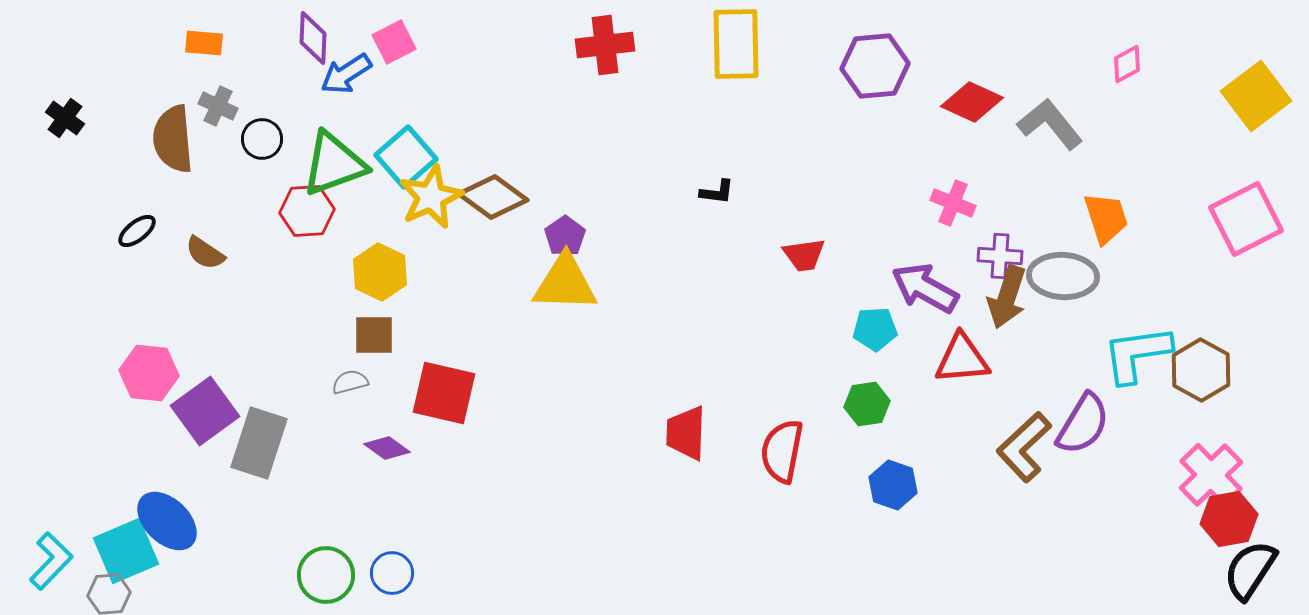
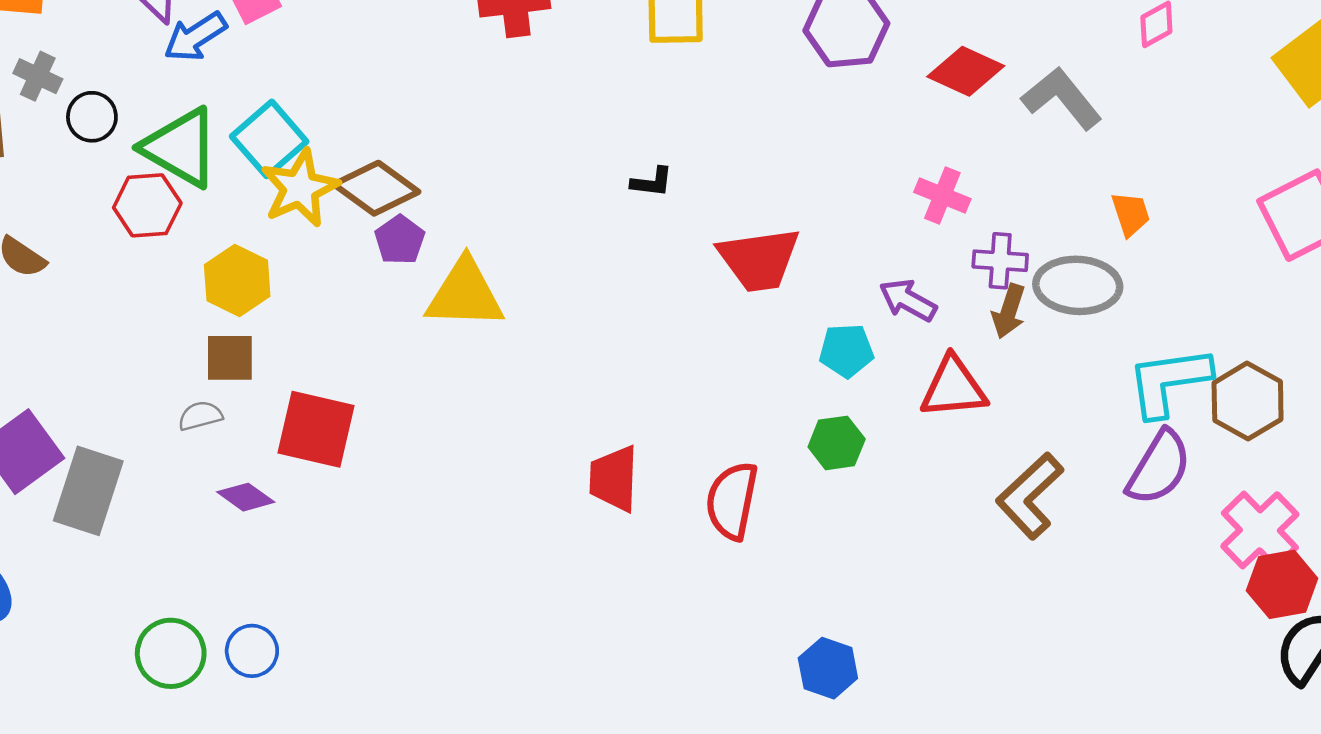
green triangle: (334, 164) -> (181, 148), turned 50
orange trapezoid: (1106, 218) -> (1131, 214), size x0.7
purple pentagon: (565, 236) -> (400, 240), moved
red trapezoid: (804, 255) -> (759, 260), size x1.6
purple arrow: (925, 288) -> (908, 300), size x0.7
brown arrow: (1007, 297) -> (1009, 311), size x0.7
purple semicircle: (1083, 424) -> (1159, 468), moved
blue hexagon: (893, 485) -> (828, 668), moved

